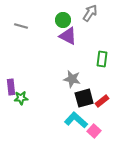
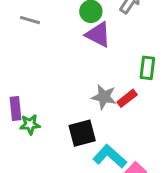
black square: (84, 98) -> (82, 133), moved
red rectangle: (102, 101) -> (127, 98), moved

